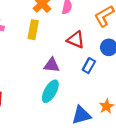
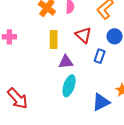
yellow rectangle: (33, 30) -> (54, 40), moved
red triangle: (76, 40) -> (83, 35), turned 30

